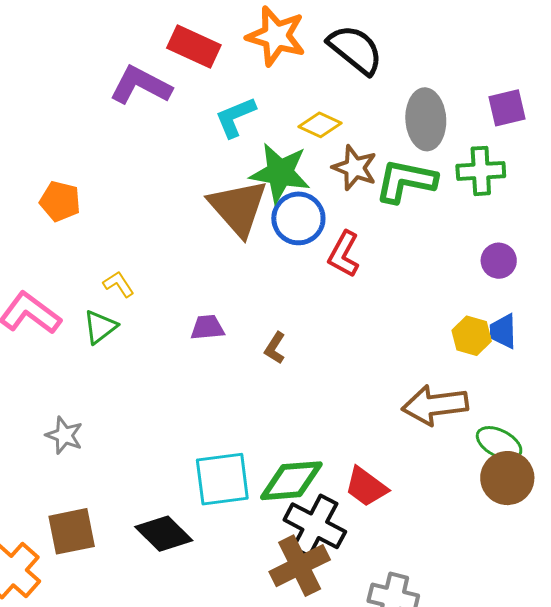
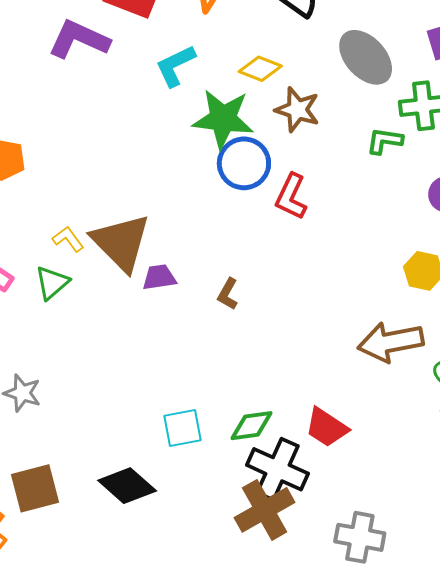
gray ellipse: (426, 119) -> (366, 57), turned -36
green L-shape: (406, 181) -> (385, 141), moved, size x0.6
brown triangle: (238, 208) -> (121, 242), moved
cyan square: (222, 479) -> (182, 428), size x0.7
green diamond: (291, 481) -> (252, 426), size x0.7

